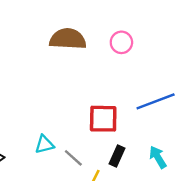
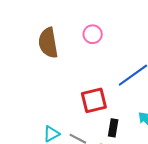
brown semicircle: (68, 39) -> (48, 43), turned -88

